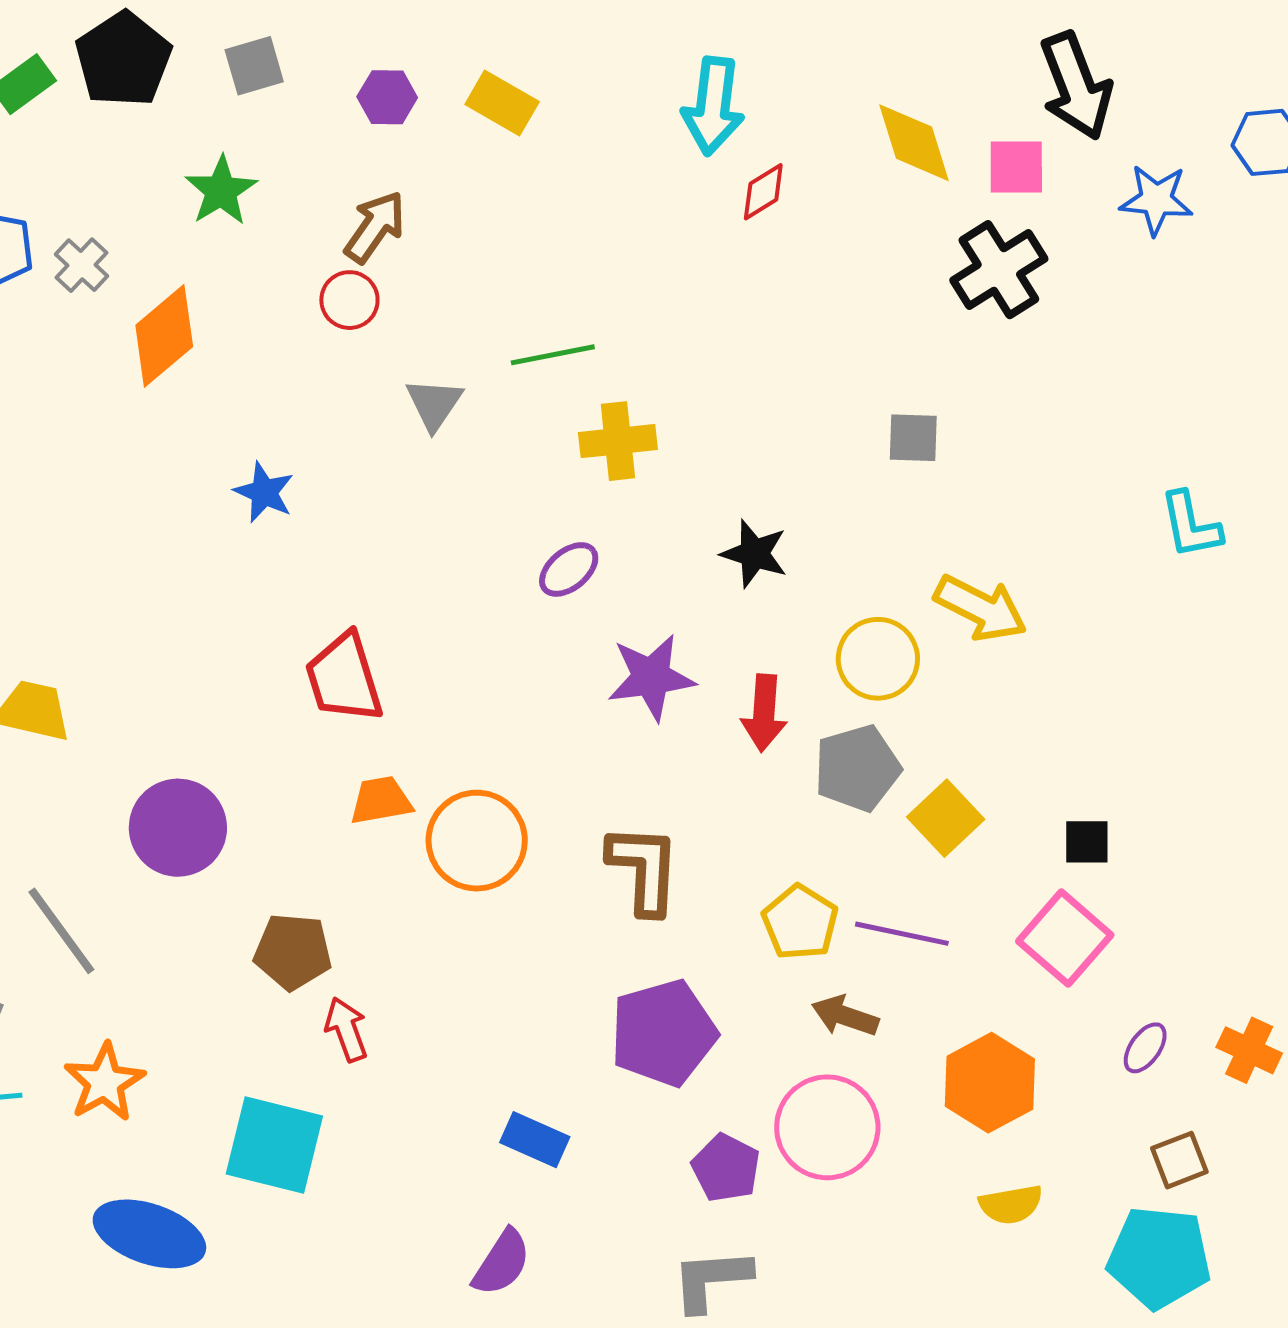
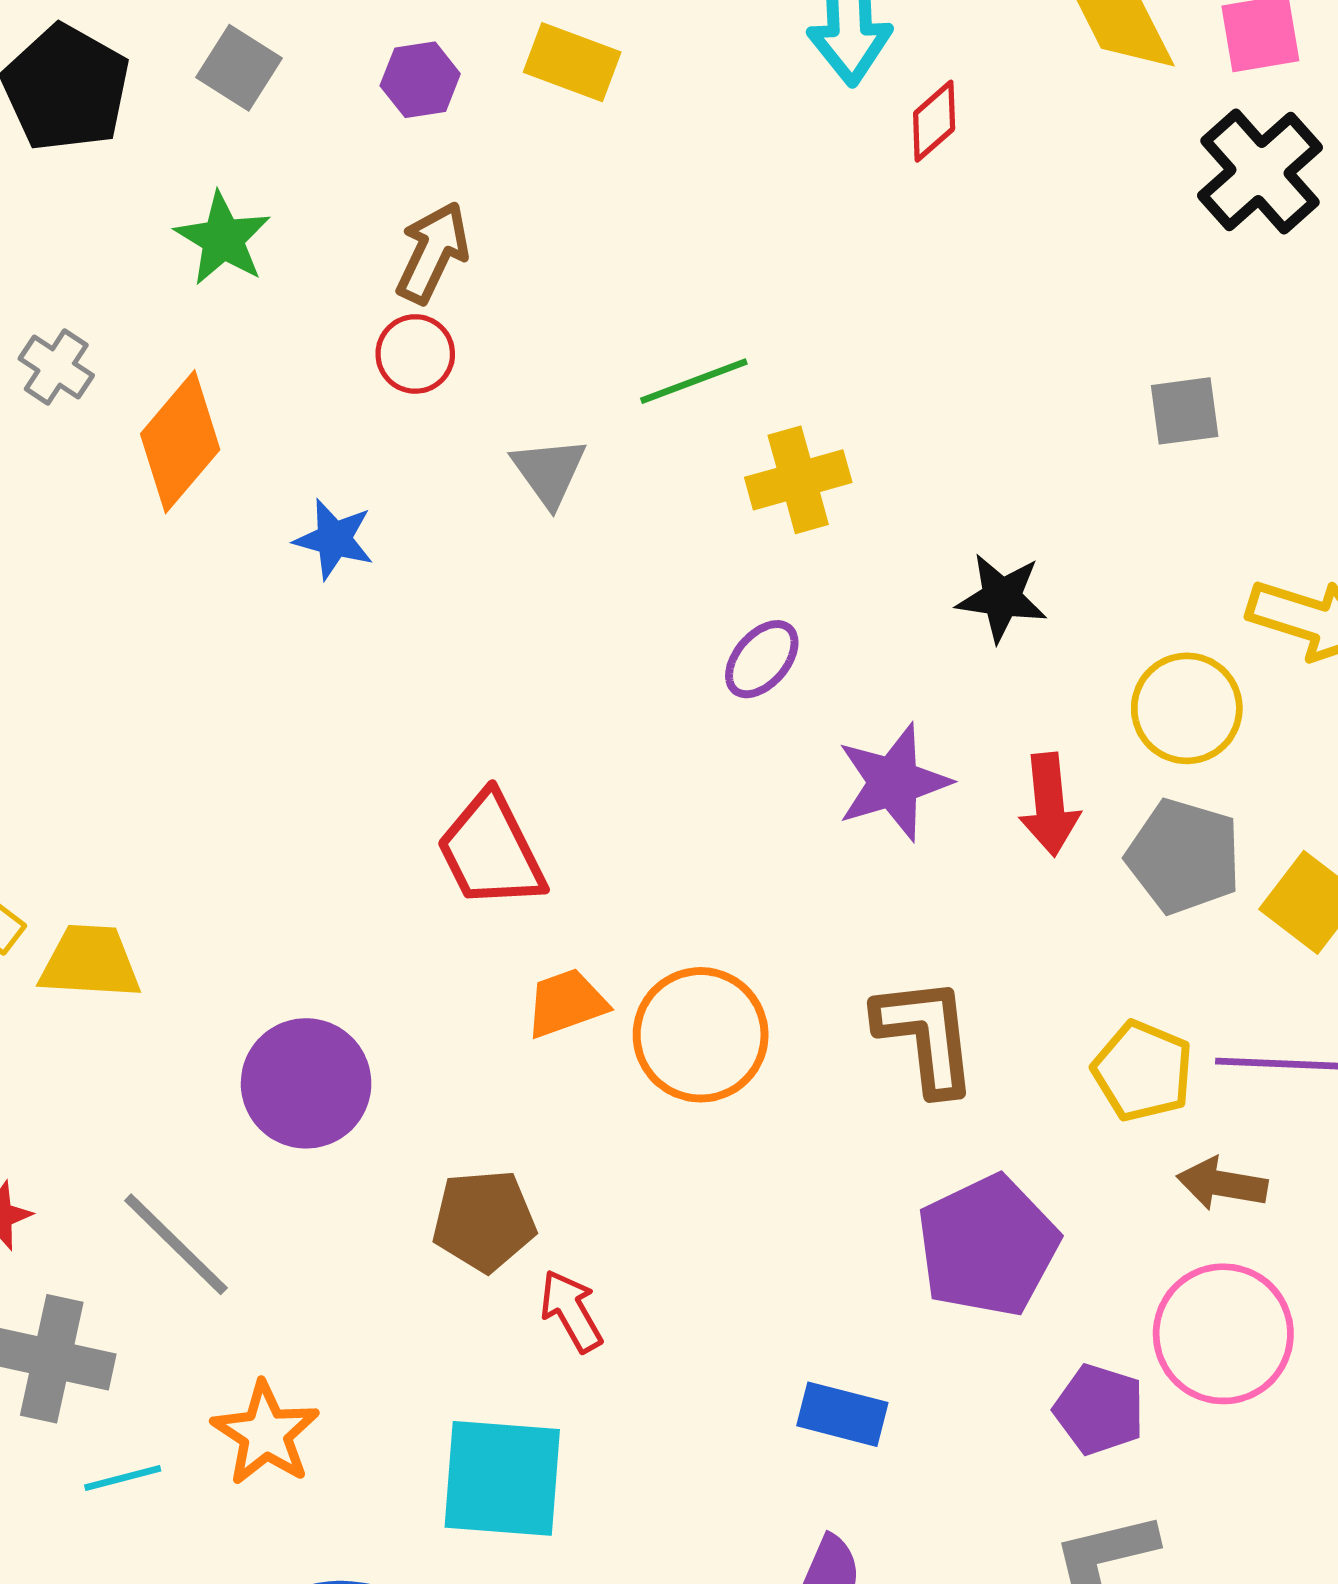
gray square: (254, 66) -> (239, 68), turned -32
blue star: (264, 492) -> (334, 539), moved
gray pentagon: (857, 768) -> (1184, 856), turned -30

